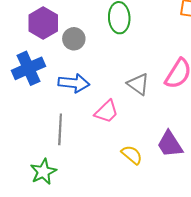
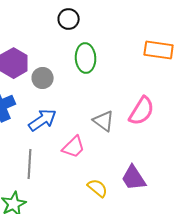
blue arrow: (74, 83) -> (43, 120), turned -40

